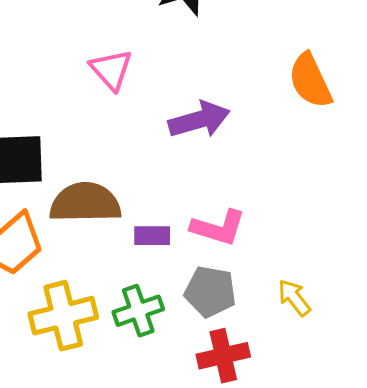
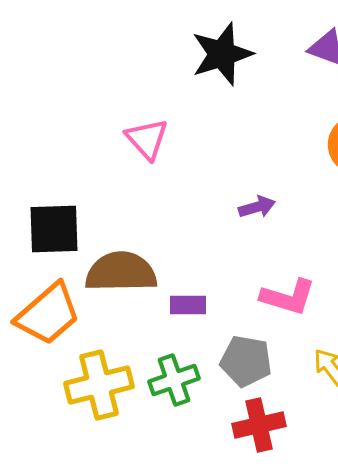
purple arrow: (199, 120) -> (257, 207), moved, size x0.6
pink L-shape: (218, 228) -> (288, 297), moved

